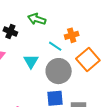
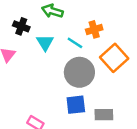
cyan triangle: (31, 61) -> (45, 43), moved

